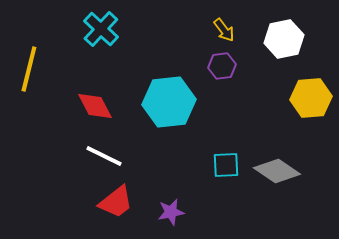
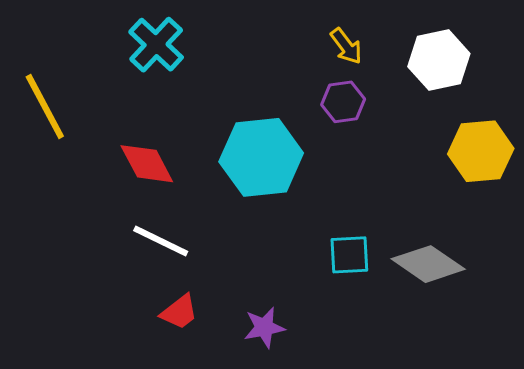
yellow line: (29, 69) -> (45, 106), turned -42
red trapezoid: (116, 202) -> (179, 312), size x0.7

